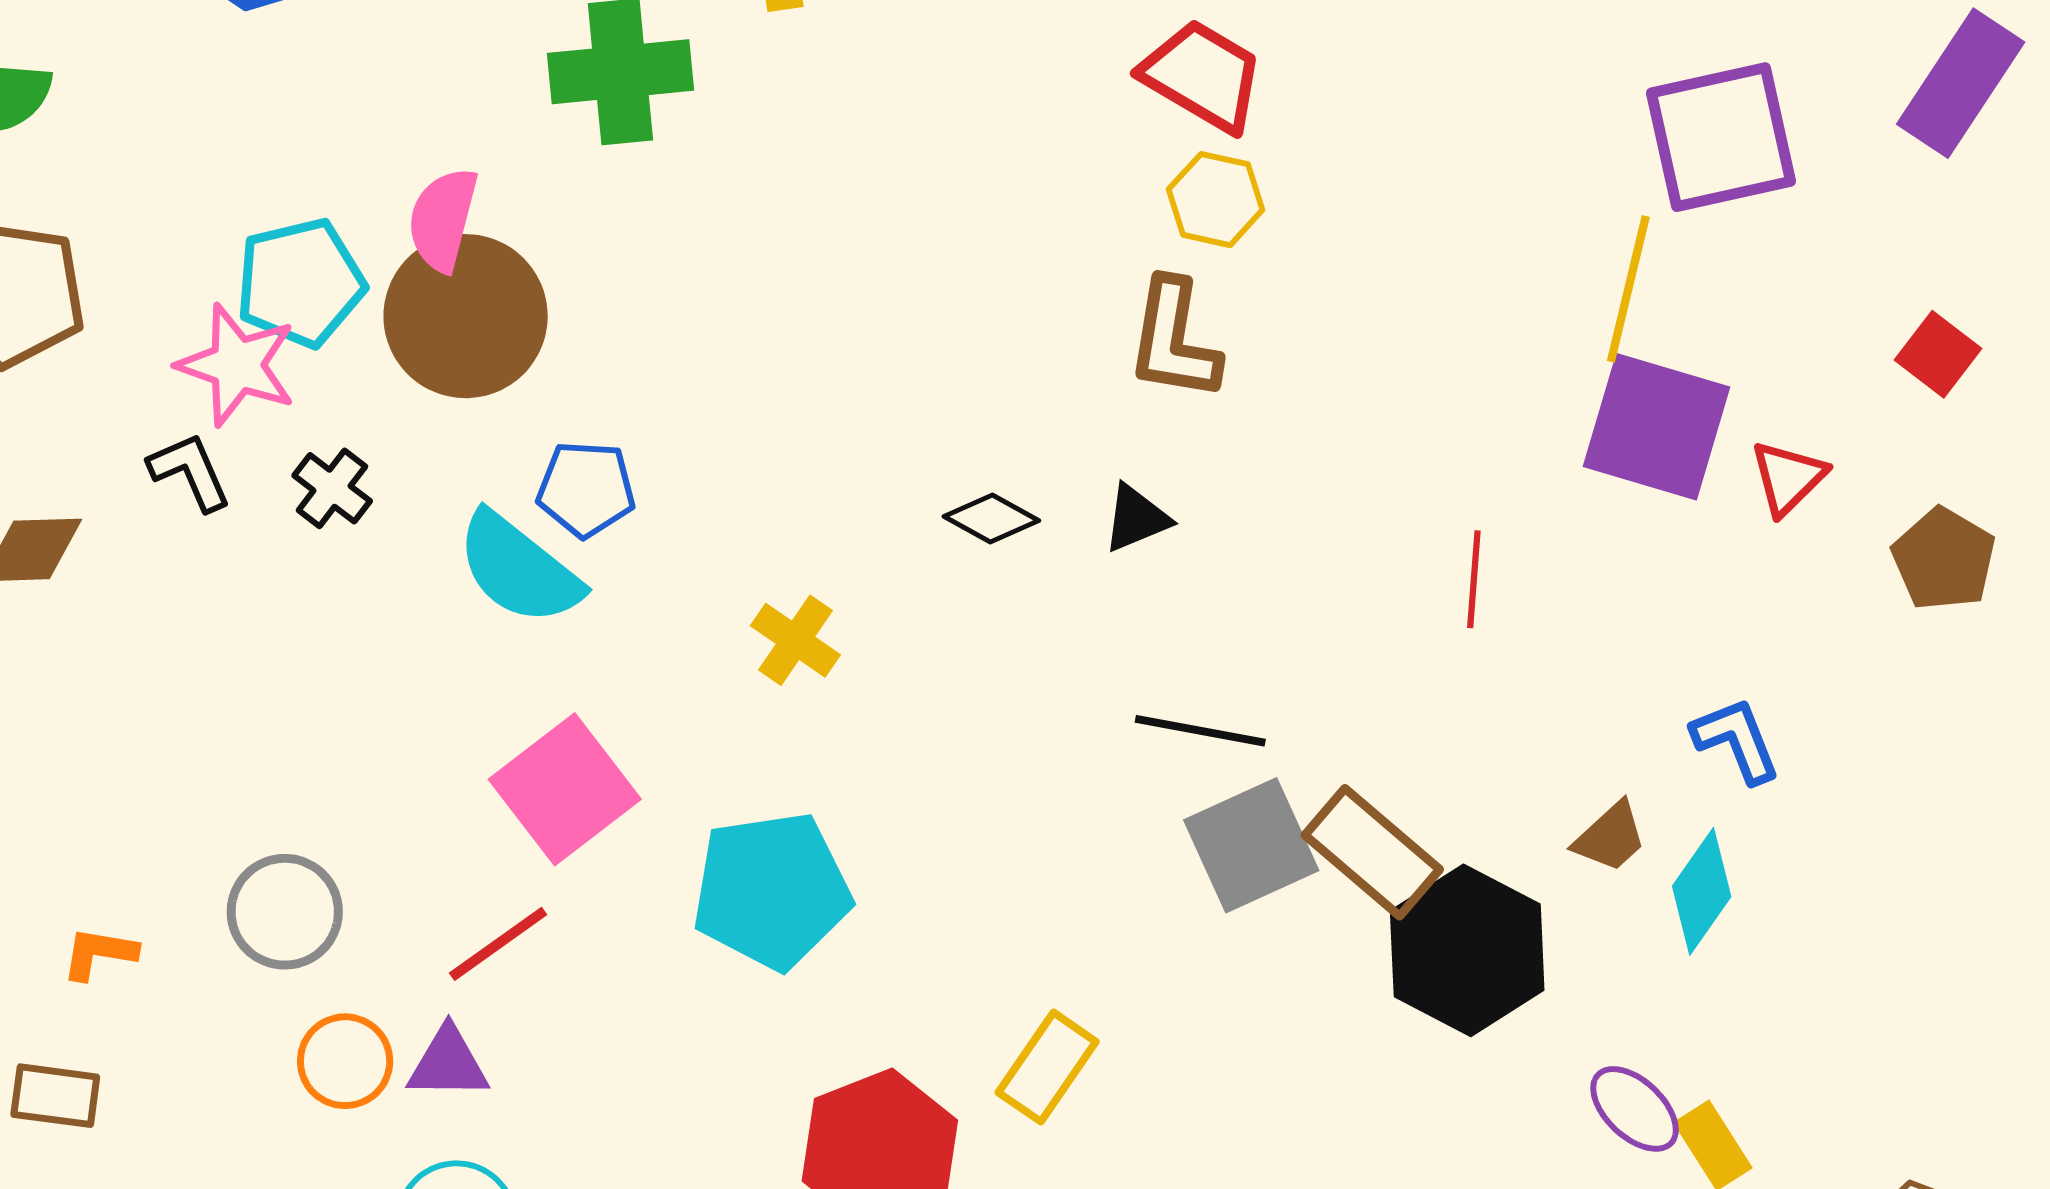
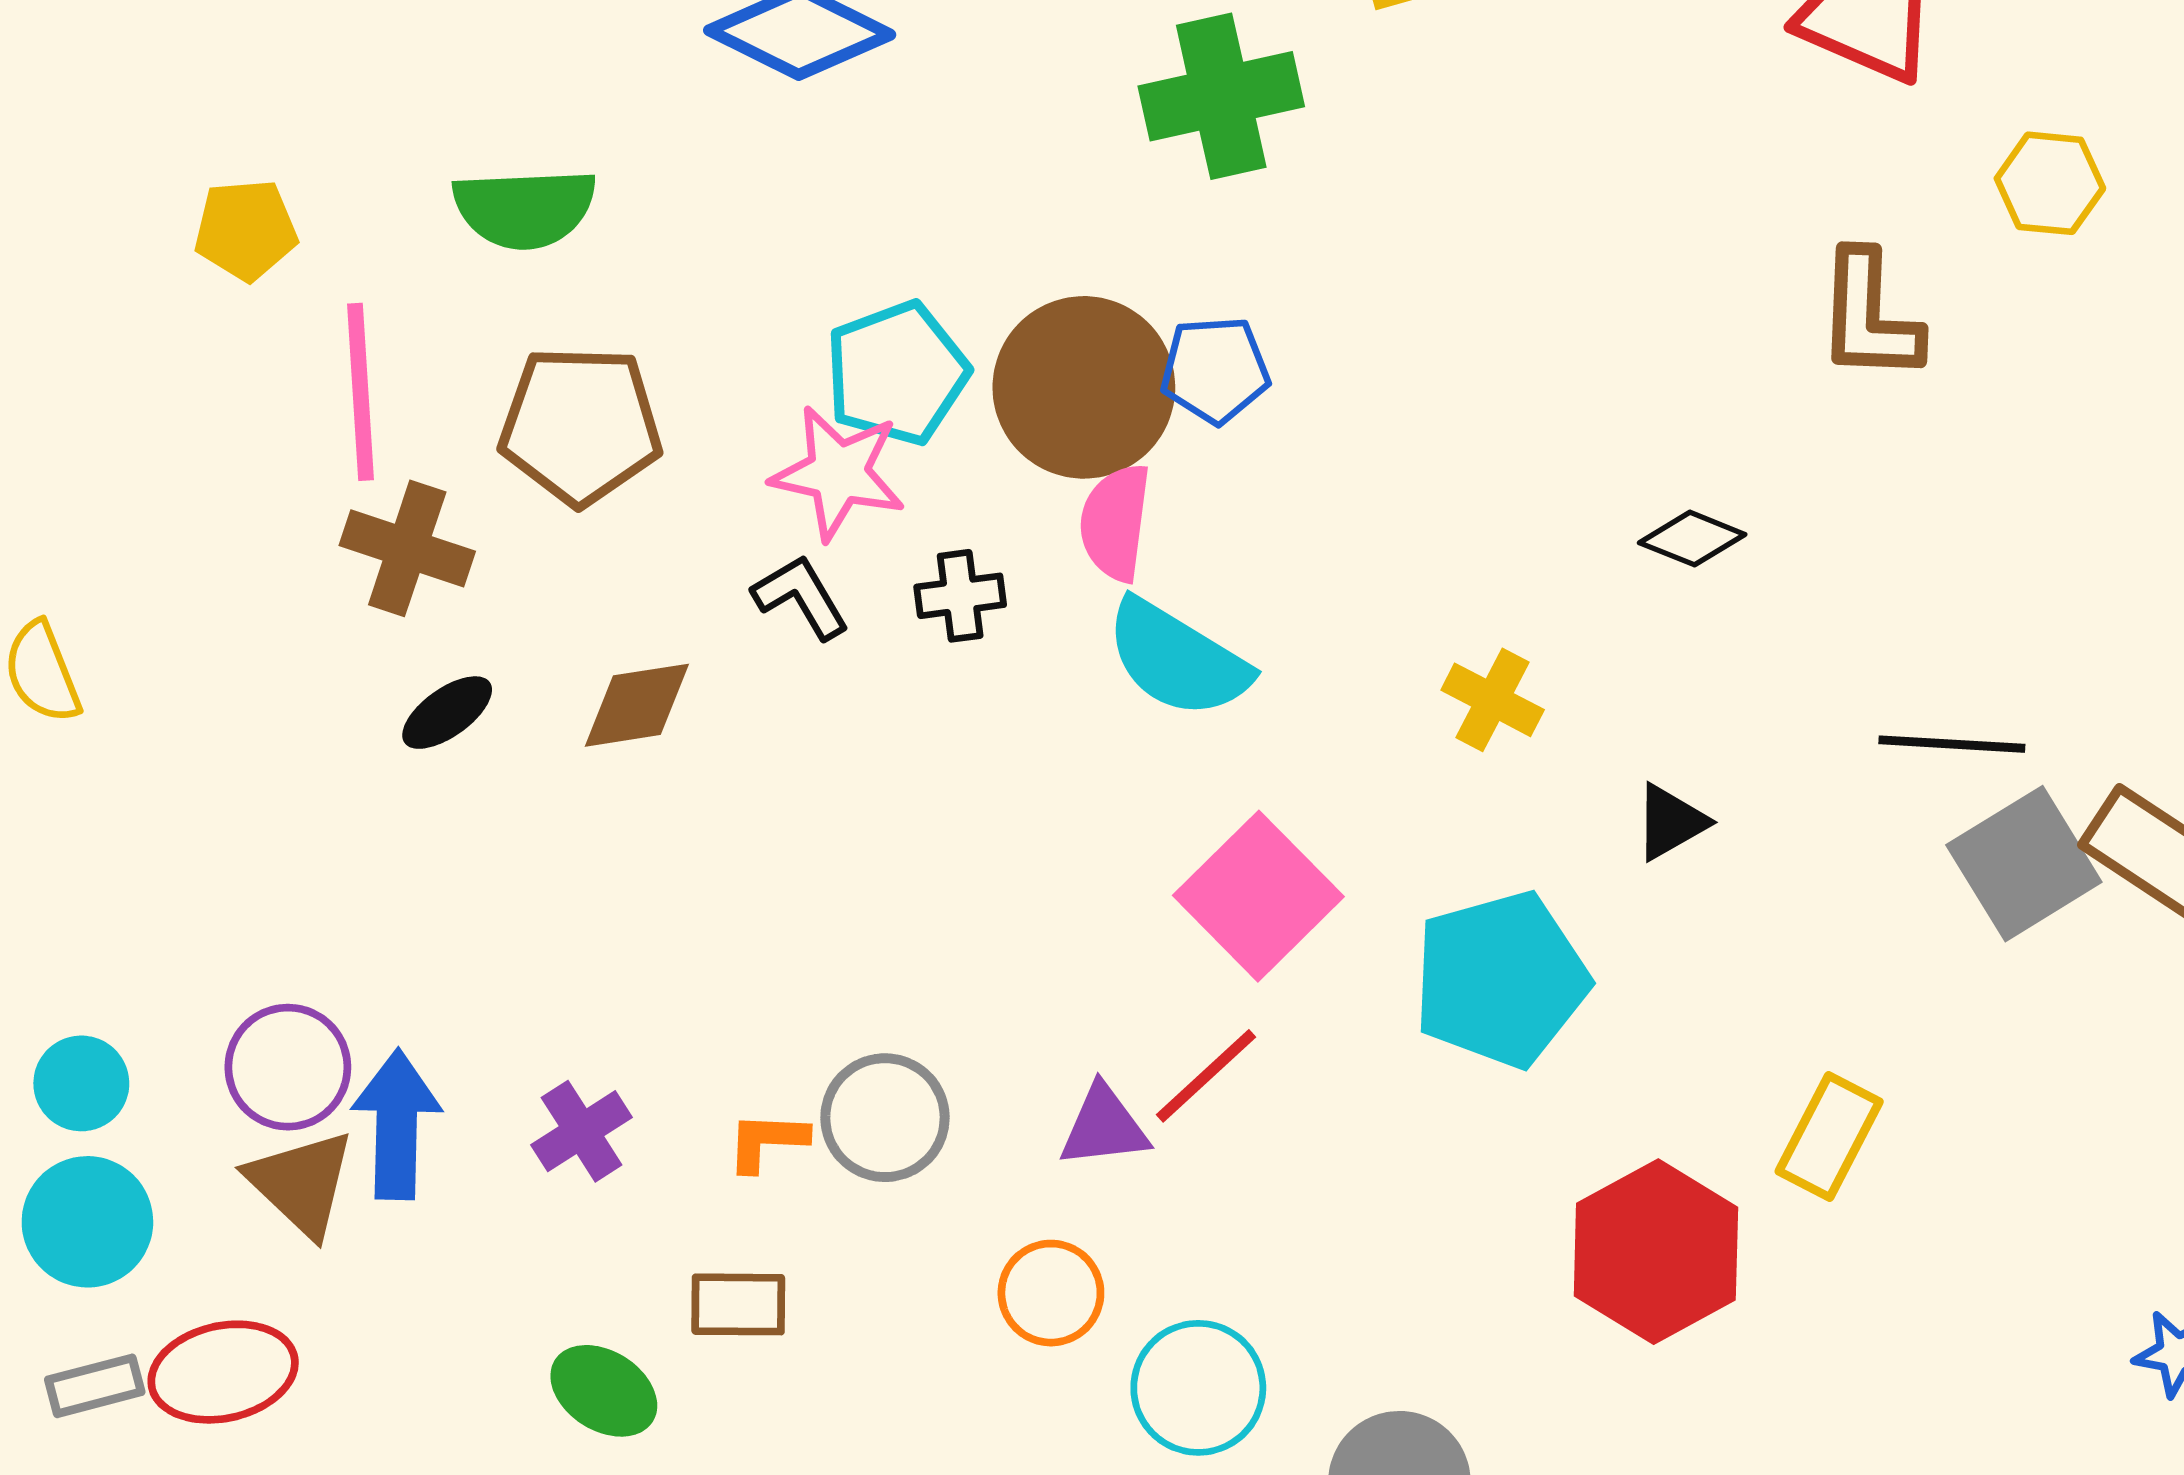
yellow hexagon: (1216, 200) -> (2050, 183), moved
pink semicircle: (443, 219) -> (1115, 522), moved
black cross: (332, 488) -> (960, 596), turned -38
blue pentagon: (586, 489) -> (1215, 370), moved
black triangle: (1136, 518) -> (1670, 822), moved
gray circle: (285, 912) -> (885, 1118), moved
orange circle: (345, 1061) -> (1051, 1293), moved
purple triangle: (448, 1063) -> (1104, 1127), moved

